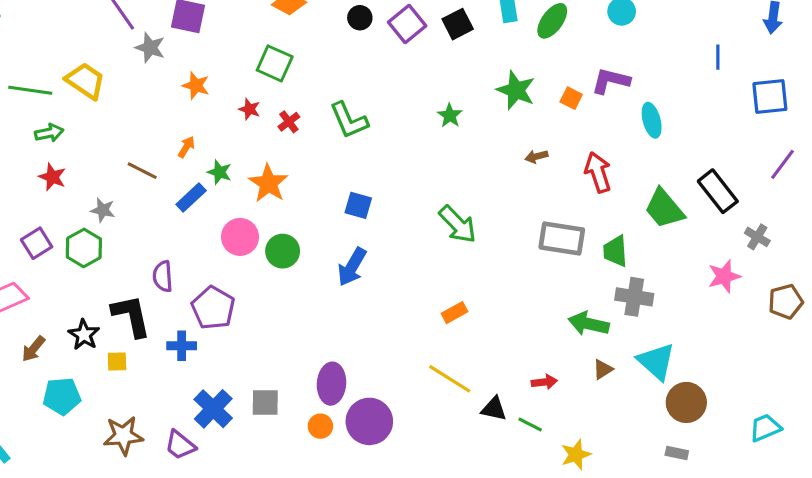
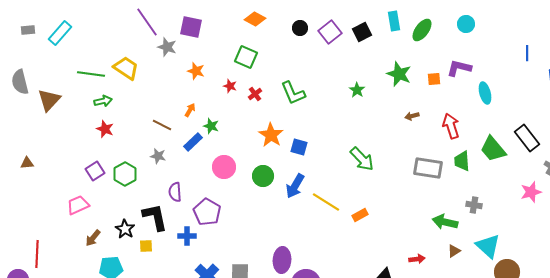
orange square: (571, 98) -> (434, 79), turned -32
orange star: (268, 183) -> (271, 135), moved
gray star: (103, 210) -> (158, 156), moved
green circle: (283, 251) -> (263, 176), moved
green trapezoid: (615, 251) -> (462, 161), moved
gray cross: (634, 297) -> (474, 205), size x0.7
yellow line: (450, 379) -> (326, 202), moved

